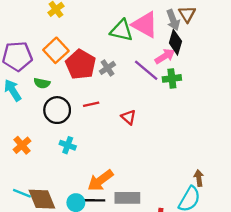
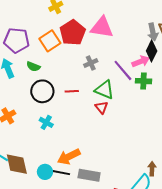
pink triangle: (145, 25) -> (102, 27), moved, turned -30
green triangle: (122, 30) -> (105, 90), moved
red pentagon: (81, 64) -> (73, 33), moved

